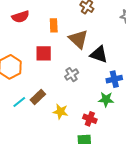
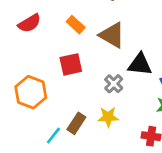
orange rectangle: (54, 25) -> (76, 25), turned -32
black triangle: (99, 54) -> (140, 64), moved
yellow star: (60, 112) -> (108, 117), moved

